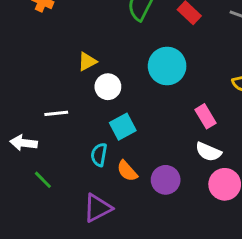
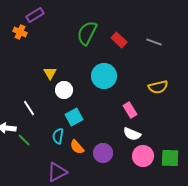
yellow triangle: (87, 62) -> (50, 73), turned -32
white line: (56, 113) -> (29, 108), turned 63
green line: (43, 180) -> (24, 140), moved

